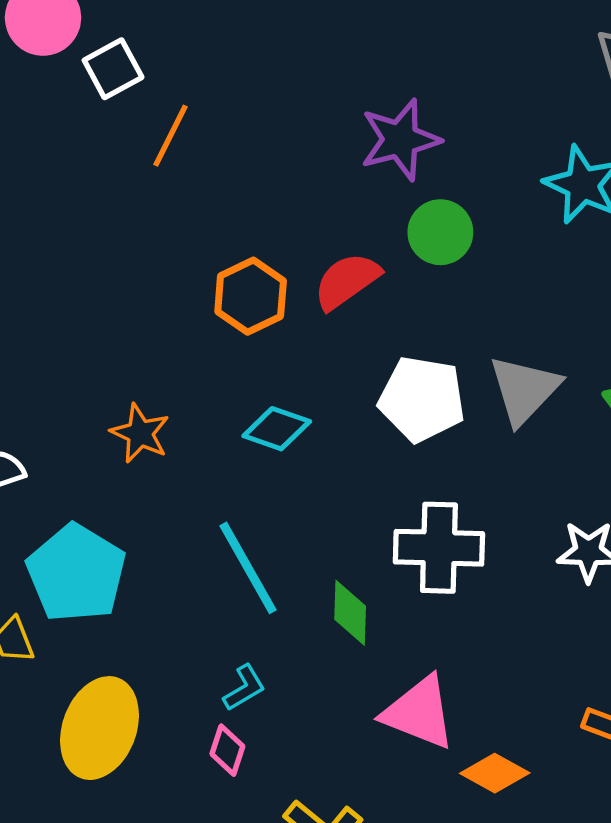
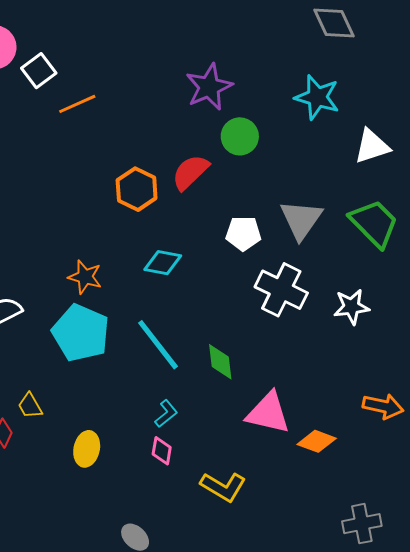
orange line: (171, 136) -> (77, 104), turned 48
white pentagon: (422, 399) -> (243, 233), size x0.7
white cross: (439, 548) -> (281, 290), moved, turned 33
cyan pentagon: (76, 573) -> (81, 333), moved
yellow ellipse: (100, 728) -> (87, 449), size x0.6

